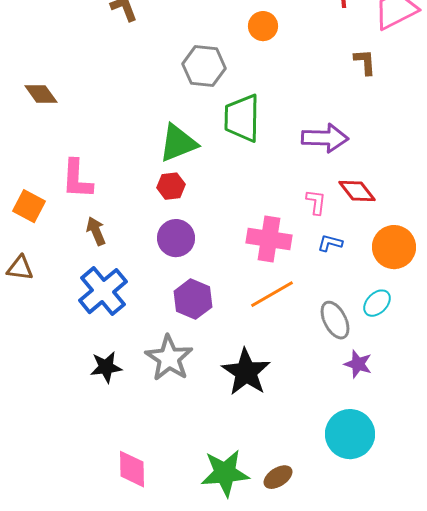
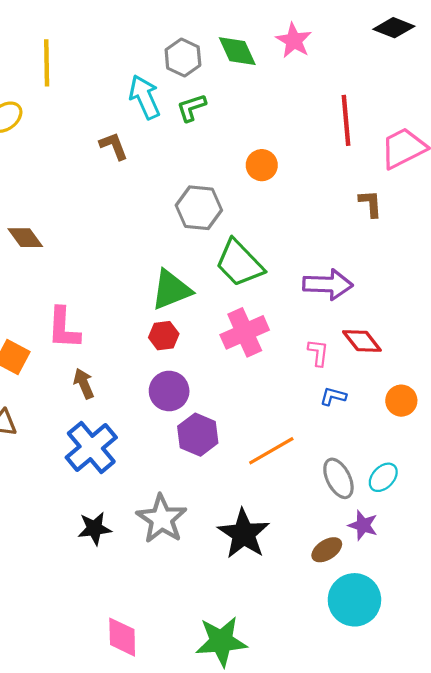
green trapezoid: (242, 118) -> (239, 263), turned -45
pink cross: (269, 239) -> (245, 332), moved, turned -33
orange circle: (394, 247) -> (401, 401), size x0.7
purple hexagon: (193, 299) -> (198, 435), moved
cyan ellipse: (377, 303) -> (383, 477), moved
brown ellipse: (278, 477) -> (327, 550), moved

